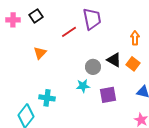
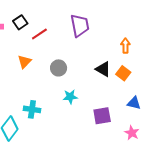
red line: (69, 32) -> (39, 34), moved
gray circle: (93, 67) -> (59, 68), moved
purple square: (108, 95) -> (102, 116), moved

